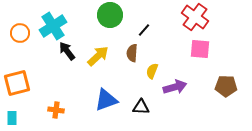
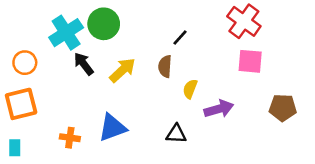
green circle: (110, 15) -> (104, 24), moved
orange circle: (20, 33) -> (25, 63), moved
blue triangle: (106, 100) -> (112, 128), moved

